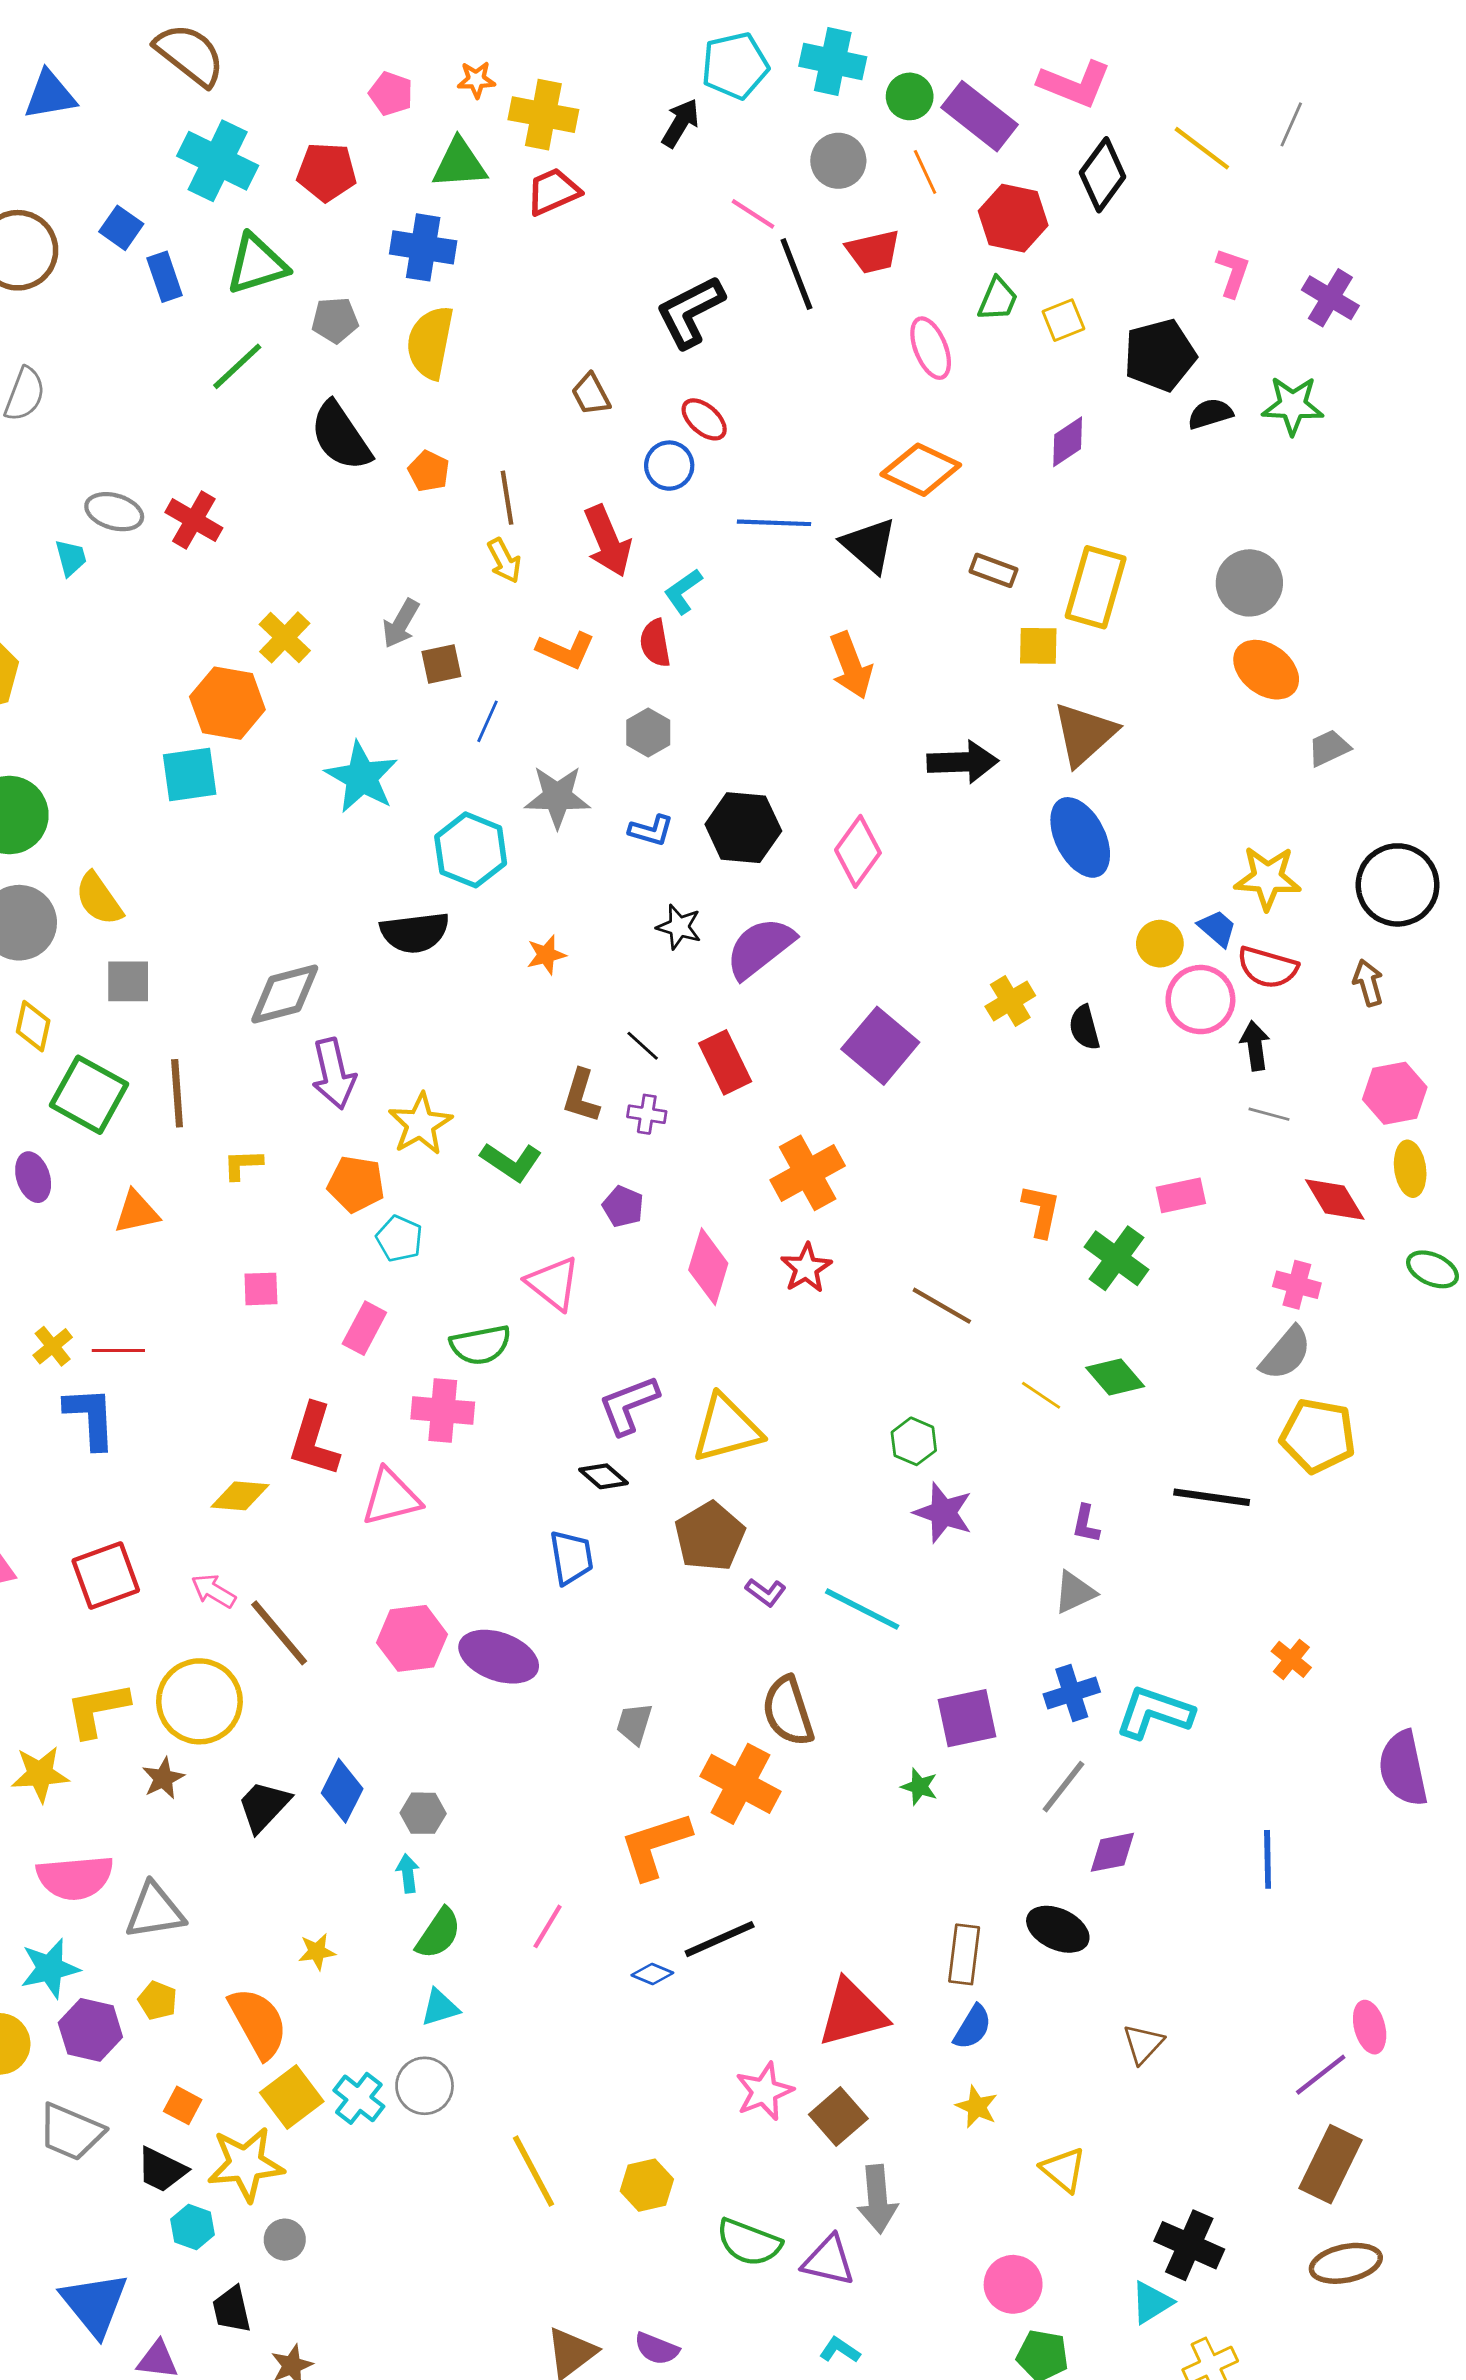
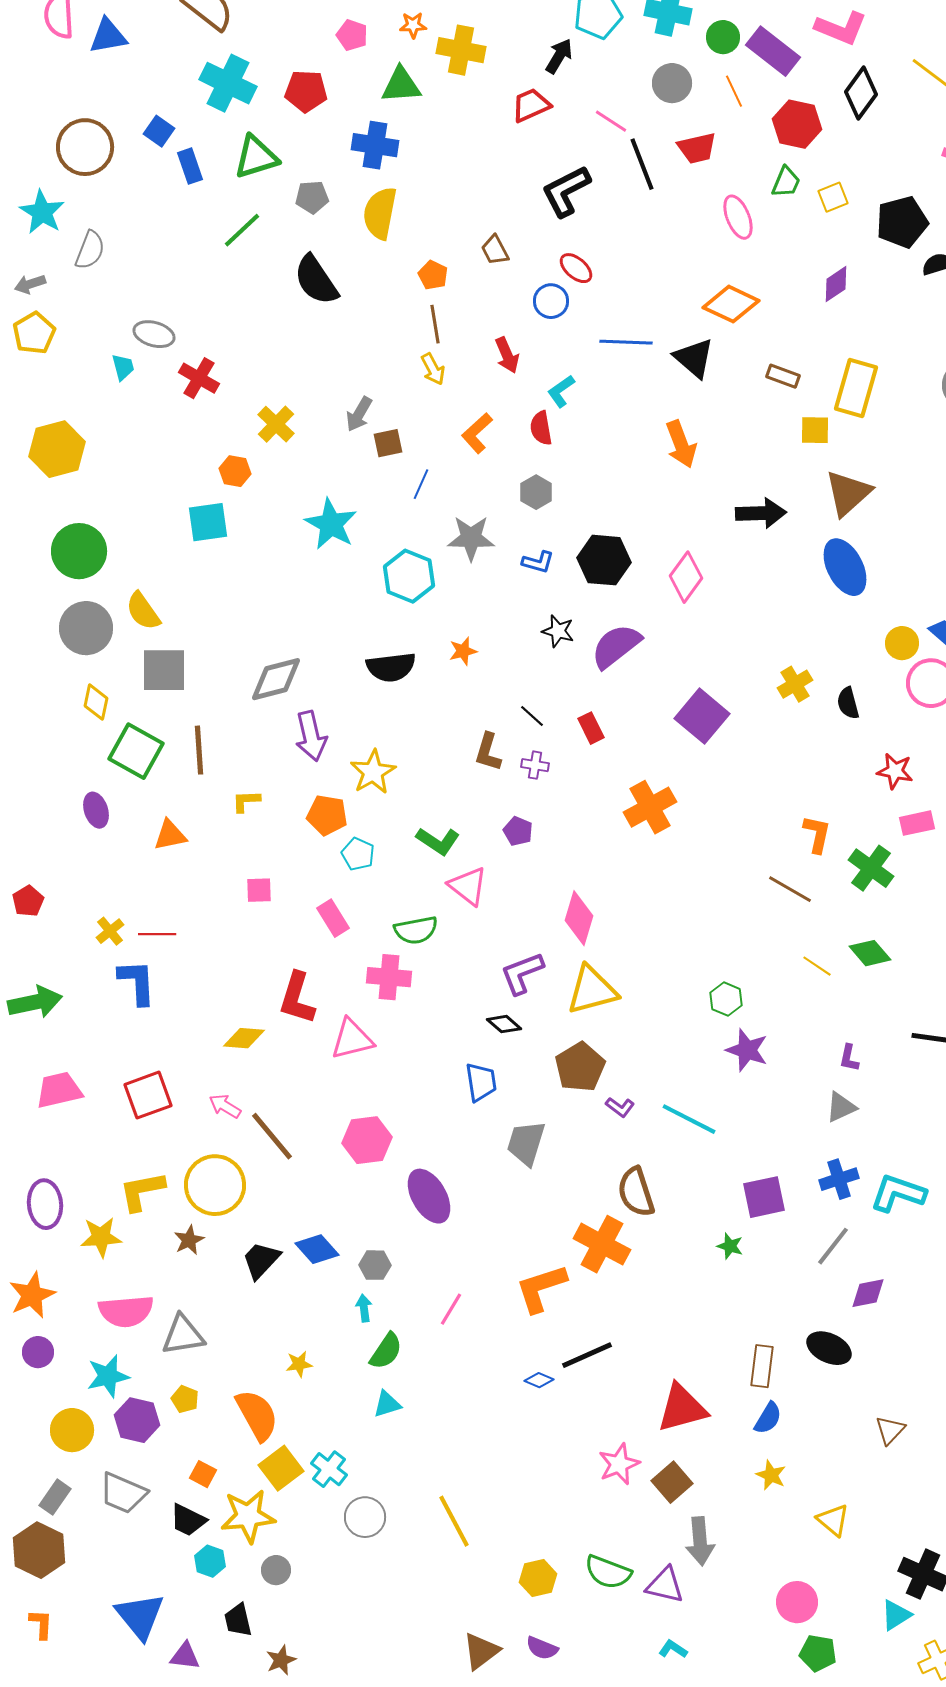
red trapezoid: (553, 192) -> (531, 105), moved
orange pentagon: (429, 471) -> (433, 275), moved
red cross: (194, 520) -> (199, 378), moved
red arrow: (608, 541) -> (507, 355), size x0.7
orange L-shape: (566, 650) -> (477, 433), turned 114
orange hexagon: (227, 703) -> (235, 471), size x0.6
black semicircle: (415, 932) -> (391, 667), moved
gray square: (128, 981) -> (164, 670), size x1.4
red rectangle: (725, 1062) -> (591, 728), size x0.7
green L-shape: (511, 1162) -> (438, 841), moved
pink diamond: (708, 1267) -> (579, 918), moved
red star: (806, 1268) -> (895, 771), moved, turned -30
brown line: (942, 1306) -> (790, 889), moved
pink rectangle: (364, 1328) -> (333, 918), turned -60
purple ellipse: (499, 1657) -> (429, 1196), moved, turned 40
gray trapezoid: (634, 1724) -> (526, 1143), moved, size x1.5
blue diamond: (342, 1791) -> (317, 1249), turned -69
pink line: (548, 1926) -> (451, 1309), moved
gray circle: (425, 2086) -> (365, 1517), moved
yellow hexagon: (647, 2185) -> (538, 1578), moved

